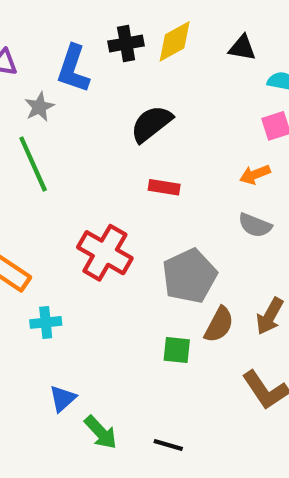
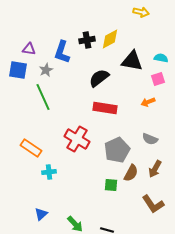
black triangle: (242, 48) -> (132, 61), moved, size x1.6
red rectangle: (164, 187) -> (105, 108), size x1.6
gray semicircle: (255, 225) -> (150, 139), moved
blue triangle: (63, 399) -> (41, 214), moved

